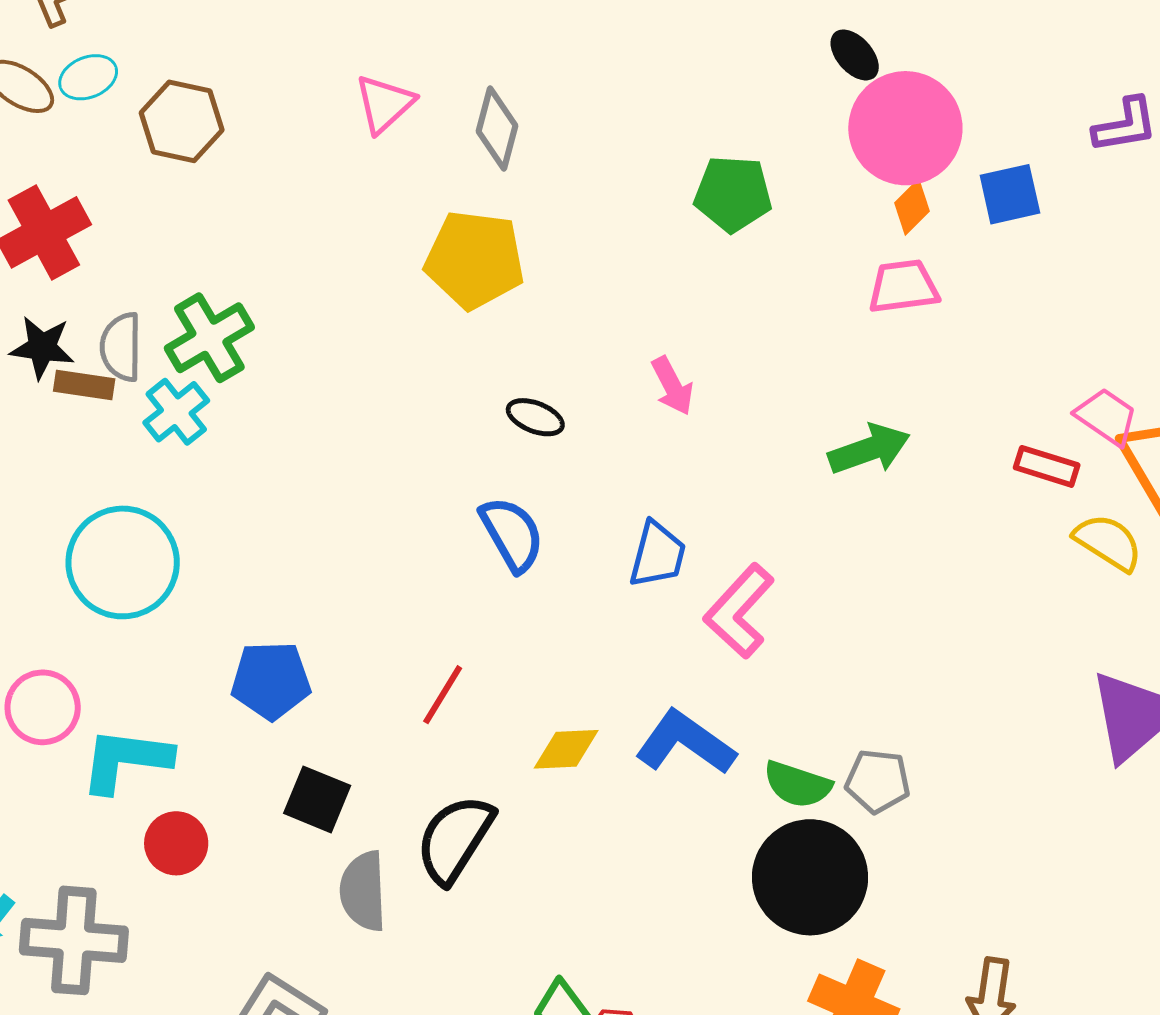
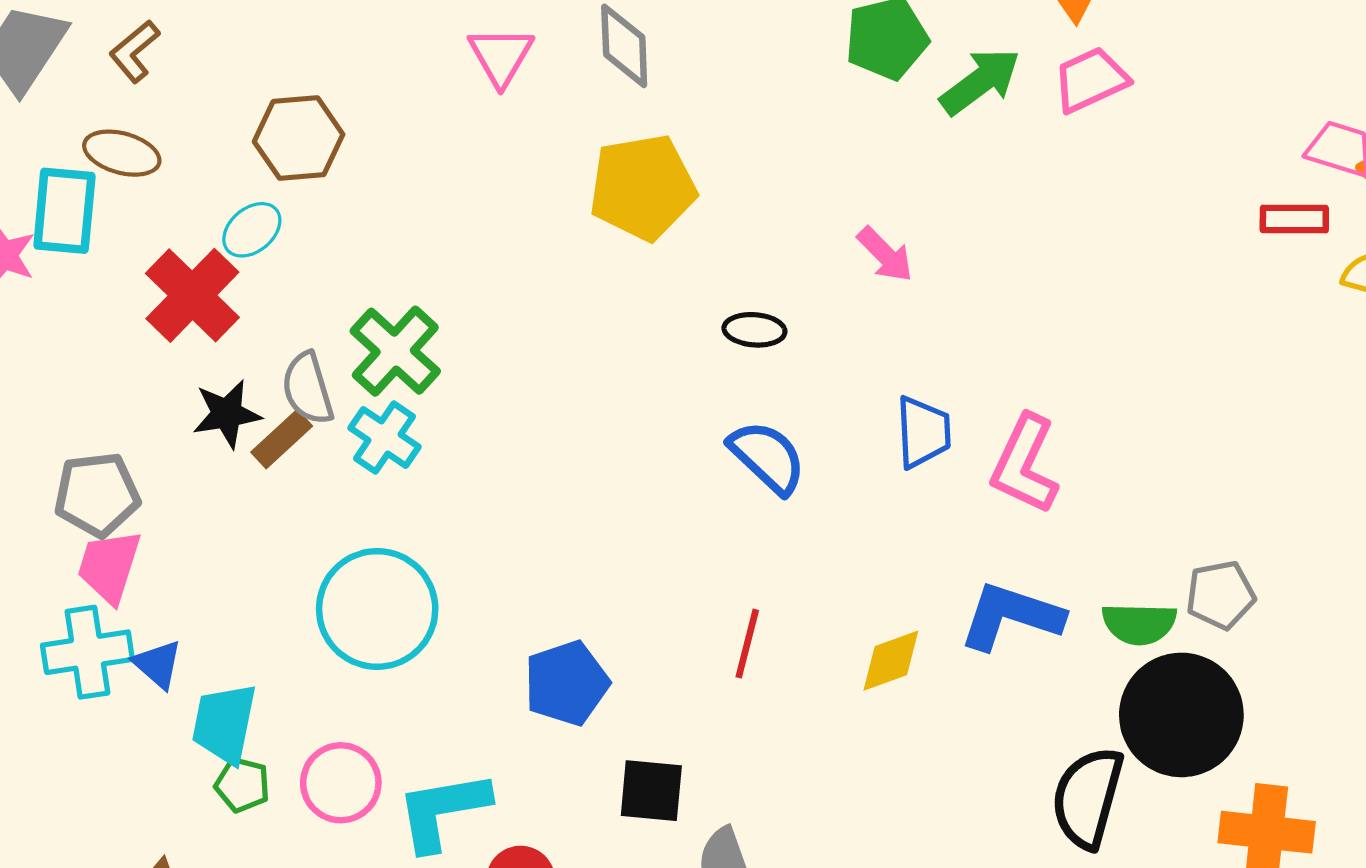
cyan ellipse: (88, 77) -> (252, 230), moved
brown rectangle: (84, 385) -> (282, 439), turned -34
green arrow: (869, 449) -> (980, 81), moved
black semicircle: (455, 839) -> (1088, 798), moved

